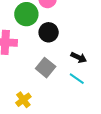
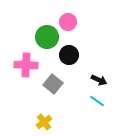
gray square: (46, 68) -> (53, 84), moved

